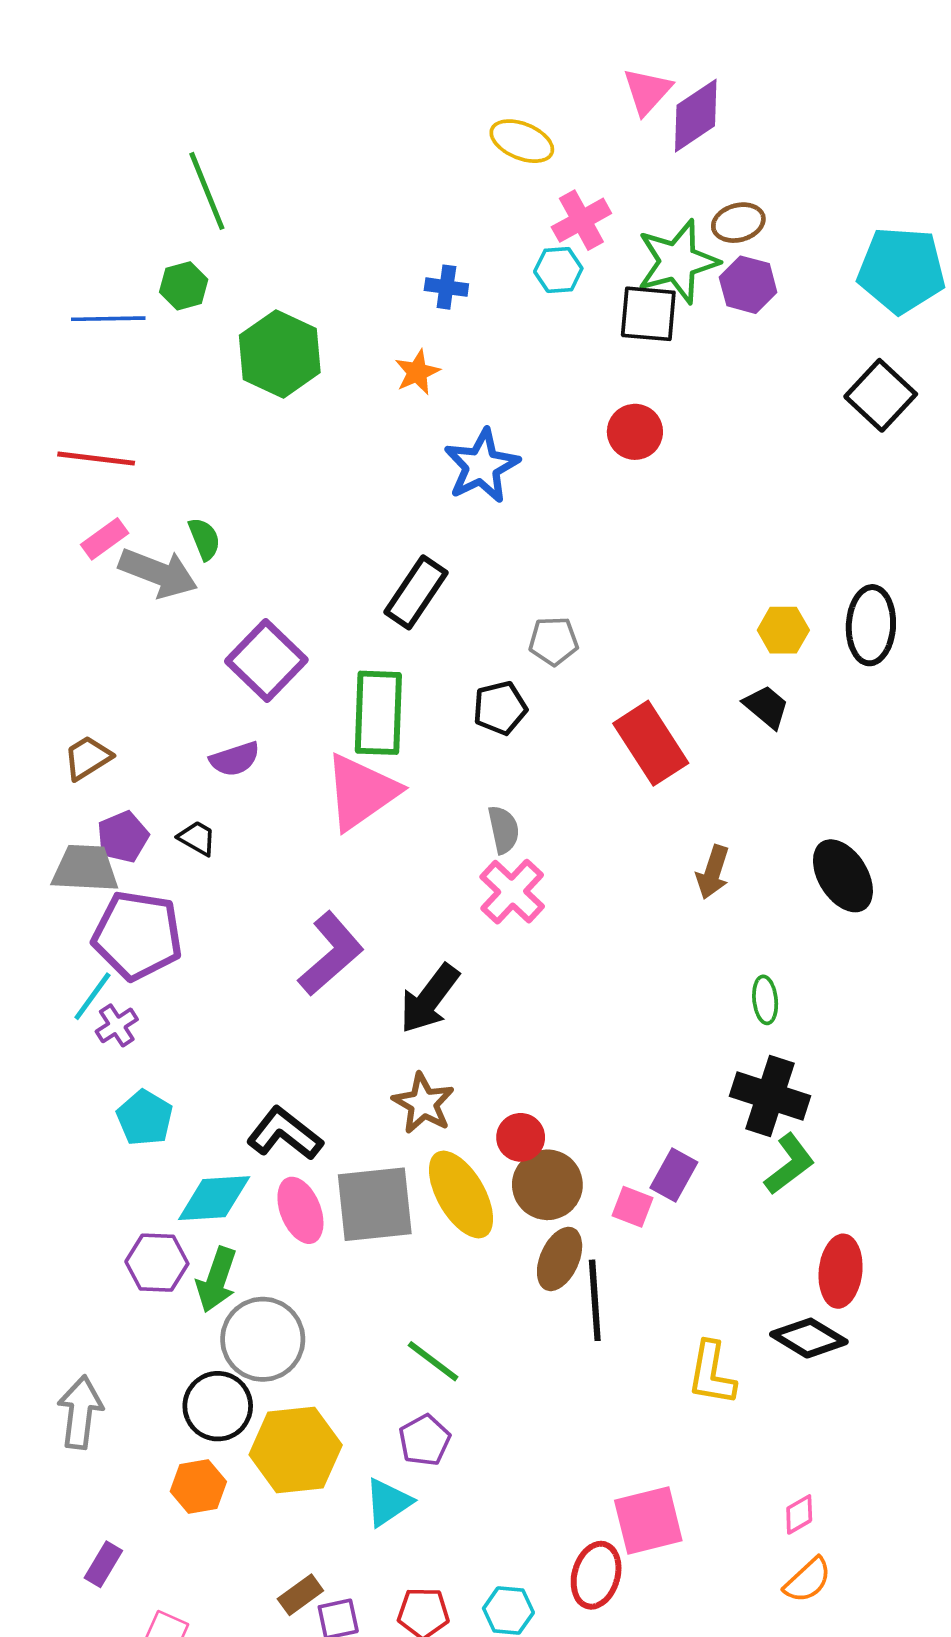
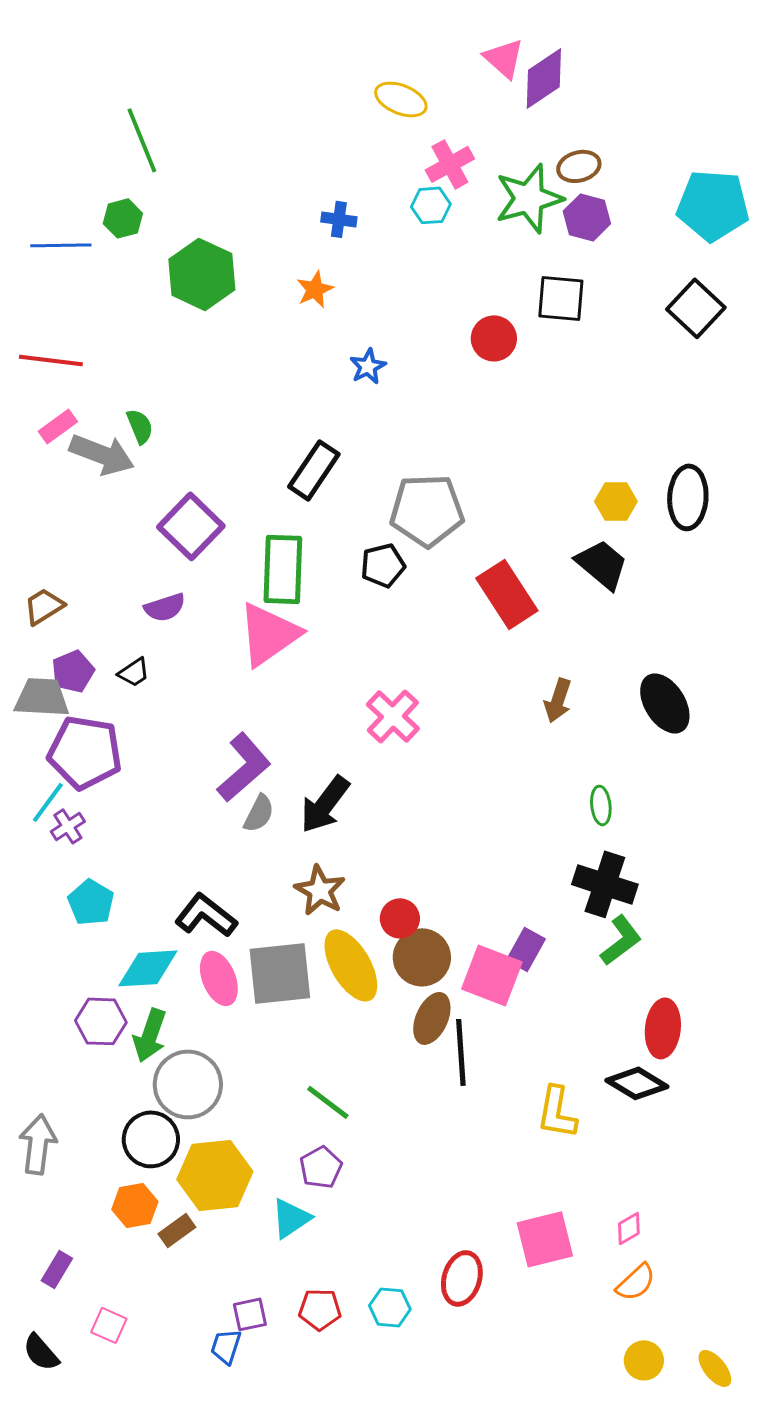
pink triangle: (647, 91) -> (504, 58), turned -30
black square: (648, 314) -> (561, 298), moved
blue star: (482, 466) -> (368, 366), size x0.6
gray pentagon: (553, 641) -> (427, 510), size x1.8
black trapezoid: (766, 707) -> (602, 564), size x1.4
gray semicircle: (504, 830) -> (259, 813), moved, turned 39
black trapezoid: (197, 838) -> (134, 672), turned 116
pink square: (633, 1207) -> (492, 975), size x1.8
pink square: (648, 1520) -> (545, 1239), moved
brown rectangle: (300, 1595) -> (177, 1230), moved

